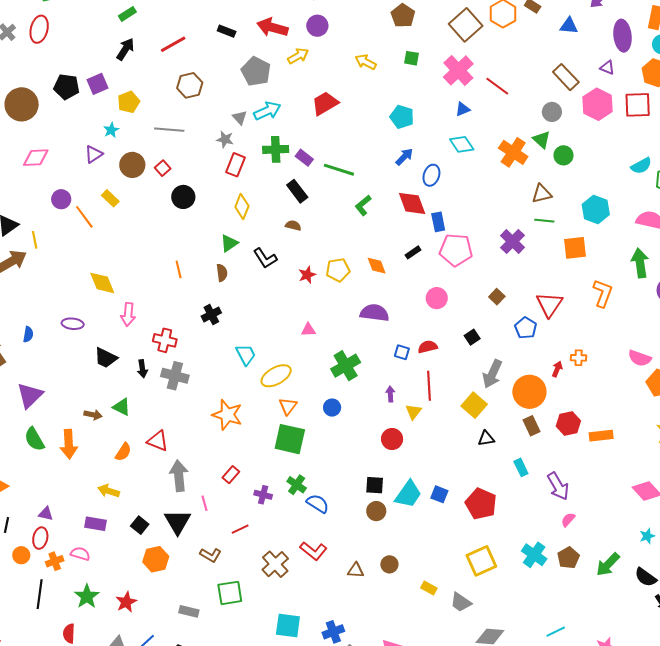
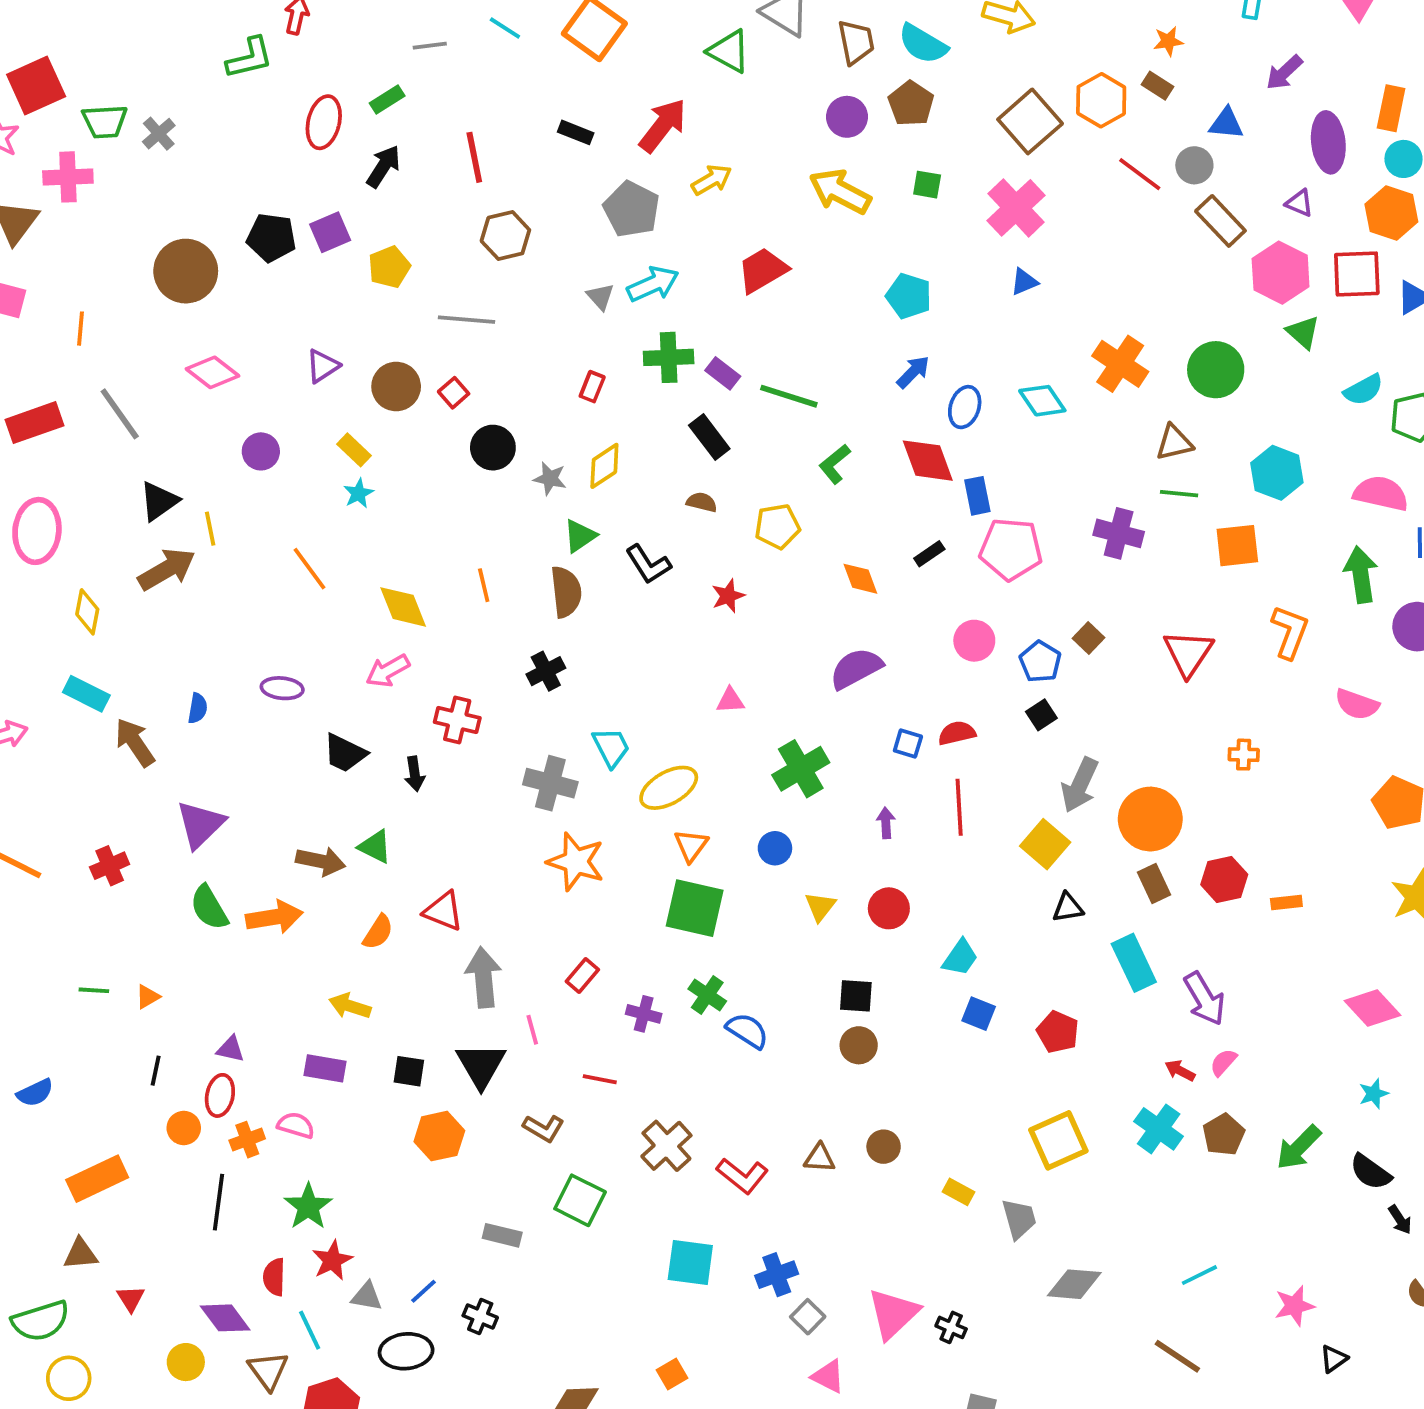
purple circle: (317, 26) -> (847, 117), moved
red arrow: (272, 27) -> (663, 126), turned 112
red ellipse: (39, 29) -> (324, 122), moved
red line: (173, 44) -> (474, 157), turned -72
yellow arrow: (366, 62) -> (840, 191), size x1.5
red line: (497, 86) -> (1140, 174), moved
gray circle: (552, 112) -> (1194, 165), moved
cyan star: (111, 130) -> (358, 493), moved
gray star: (225, 139) -> (550, 479), moved
green triangle: (542, 140) -> (1303, 332), moved
cyan diamond: (462, 144) -> (1042, 401), moved
green circle: (563, 155) -> (1216, 370), size x1.5
pink diamond: (36, 158) -> (212, 372), turned 40
red rectangle: (235, 165) -> (592, 387), size x0.7
yellow diamond: (242, 206) -> (604, 466), turned 35
orange line: (84, 217) -> (309, 569), moved
purple cross: (513, 242) -> (1119, 533), turned -30
yellow pentagon: (338, 270) -> (777, 526), moved
brown semicircle: (222, 273) -> (566, 592), size x1.5
yellow diamond: (102, 283) -> (403, 607), moved
purple semicircle: (375, 313) -> (856, 668), turned -36
pink arrow: (128, 314) -> (388, 671), turned 55
blue pentagon: (526, 328) -> (1040, 662), moved
pink semicircle: (640, 358) -> (1357, 704), moved
red arrow: (557, 369) -> (1180, 1071), moved, turned -84
gray cross: (175, 376) -> (550, 783), moved
yellow triangle: (413, 412) -> (820, 907), moved
brown arrow: (93, 415) -> (321, 861), size x1.4
orange rectangle: (601, 436) -> (1286, 903), size x0.7
orange arrow: (69, 444) -> (274, 917), turned -96
cyan rectangle: (521, 467) -> (1134, 963), size x1.6
cyan trapezoid: (408, 494) -> (960, 958), moved, size x0.7
red pentagon: (481, 504) -> (1058, 1032), size x0.7
black square: (140, 525) -> (409, 1071), turned -30
red line: (240, 529) -> (600, 1079), turned 36
red L-shape: (314, 551) -> (742, 1176), moved
green square: (230, 593) -> (580, 1200), turned 36
red star: (126, 602) -> (332, 1260), moved
gray trapezoid: (461, 602) -> (1019, 1219), turned -140

